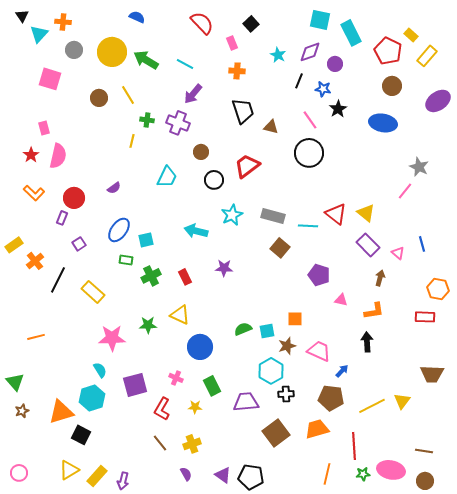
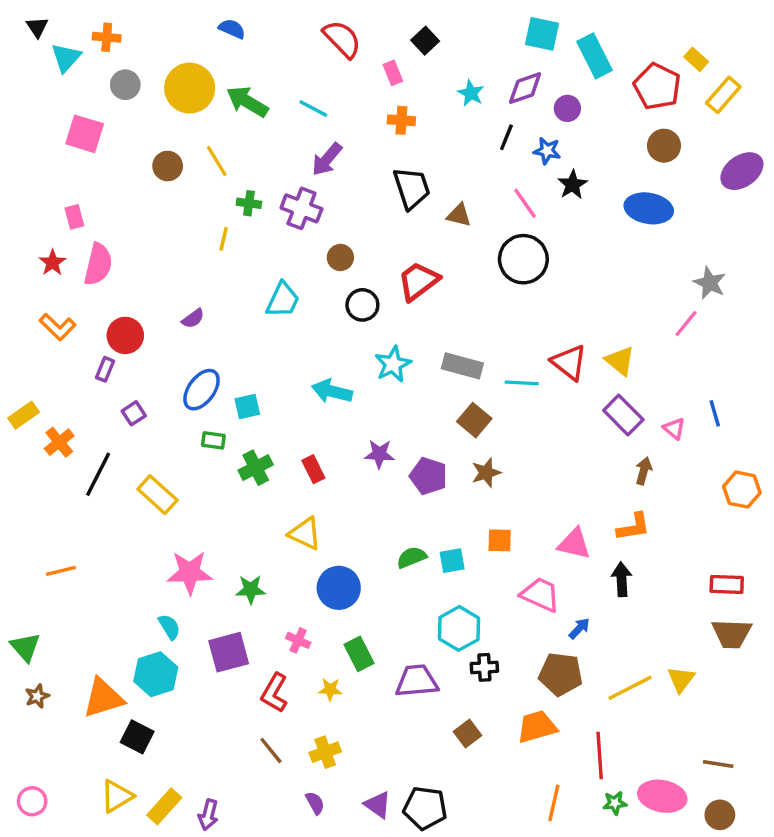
purple pentagon: (319, 275) -> (429, 476), moved
pink triangle: (341, 300) -> (574, 544), moved, size x1.5
red rectangle: (425, 317) -> (727, 584), moved
green star: (148, 325) -> (251, 590), moved
brown star: (287, 346) -> (486, 473), moved
brown square: (276, 433) -> (467, 733), size x0.6

